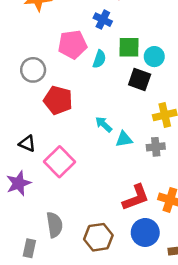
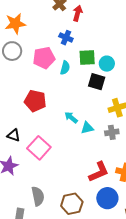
gray circle: (33, 70) -> (12, 51), moved

